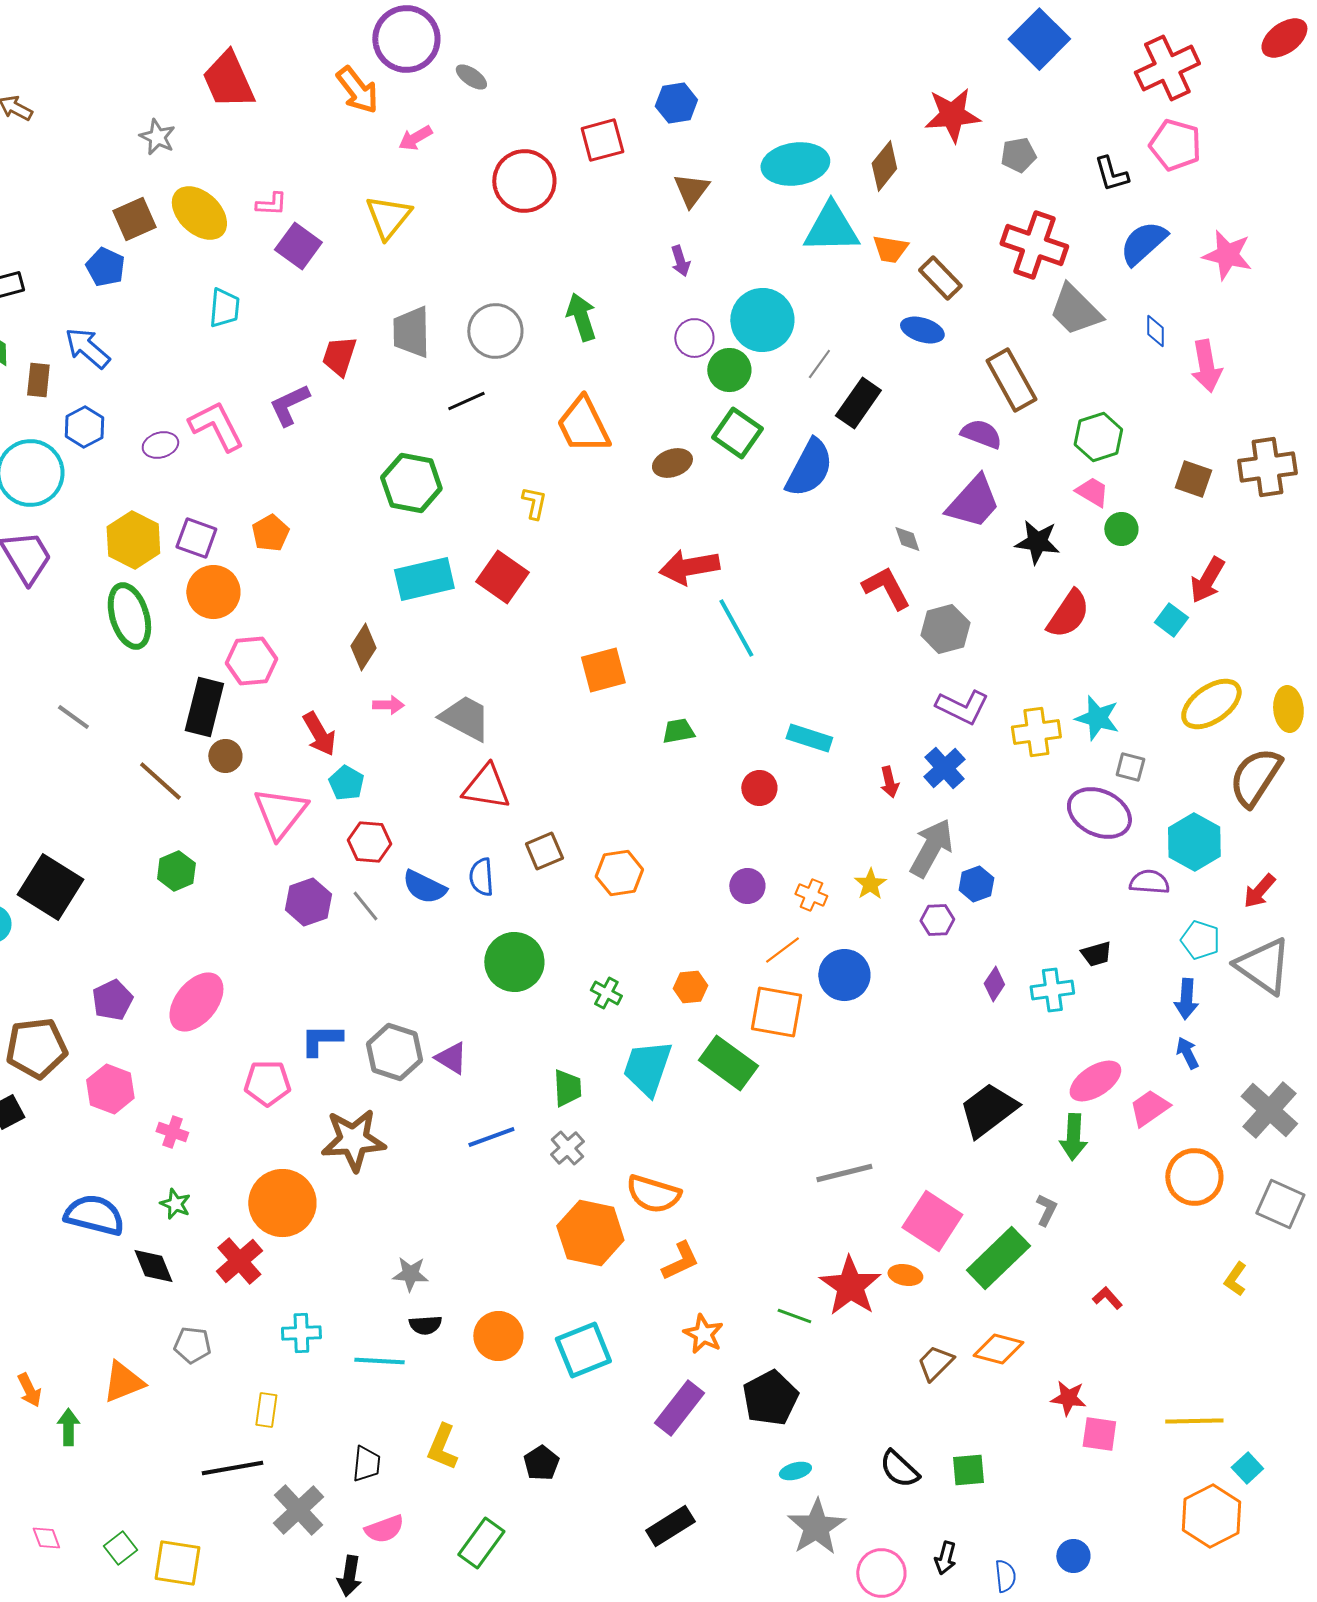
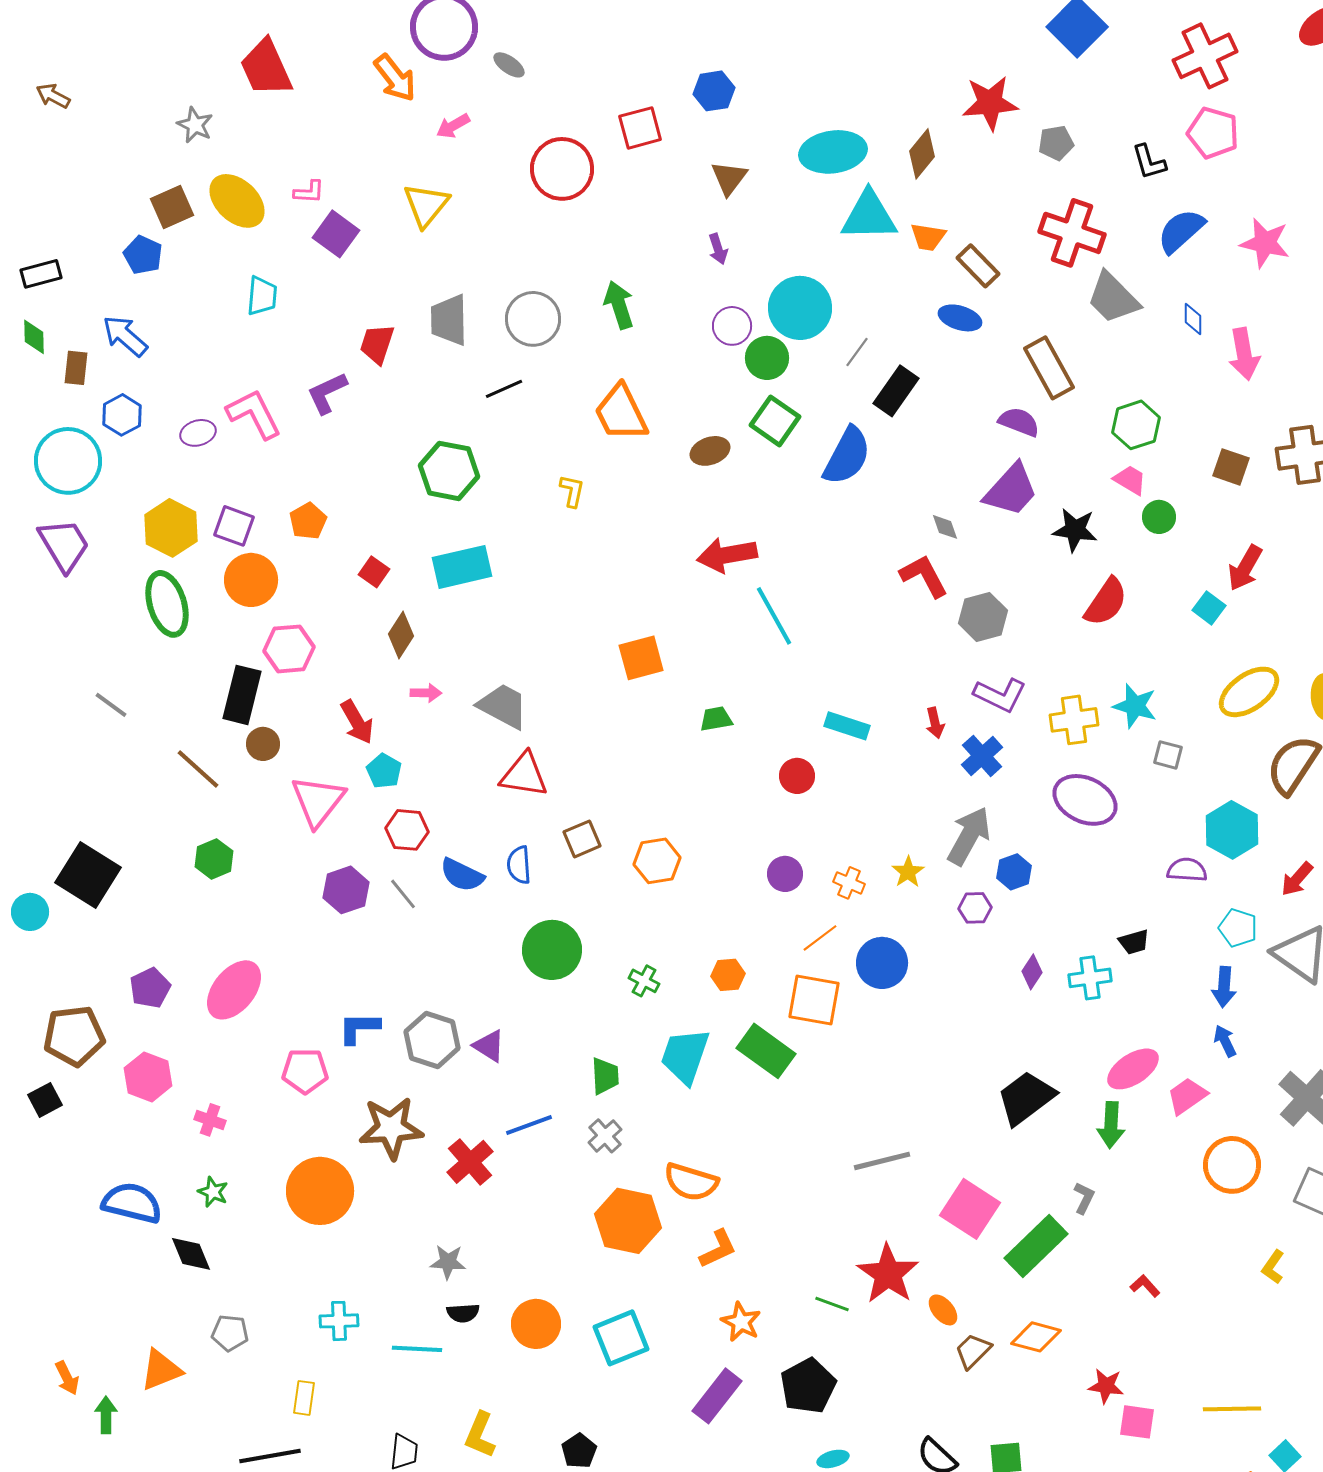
red square: (502, 577) -> (374, 572), moved, size x0.6
red arrow: (889, 782) -> (935, 723), moved
purple ellipse: (1099, 813) -> (1085, 800), moved
red cross: (239, 1261) -> (470, 1162), moved
orange ellipse: (905, 1275) -> (943, 1310), moved, turned 40

